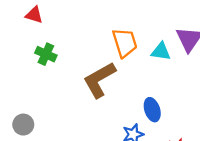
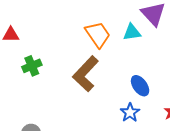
green cross: (46, 54) -> (32, 66), turned -30

